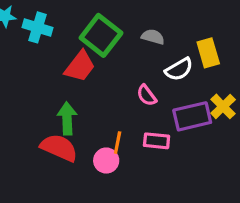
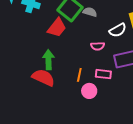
gray semicircle: (153, 37) -> (90, 12), moved
pink semicircle: (147, 95) -> (98, 46), turned -56
pink circle: (106, 161) -> (89, 91), moved

